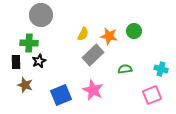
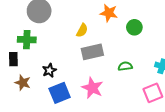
orange star: (109, 36) -> (109, 13), moved
gray rectangle: (93, 55) -> (92, 52), turned 30
black star: (39, 61) -> (49, 70), moved

